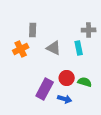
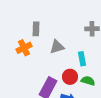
gray triangle: (54, 48) -> (57, 47), turned -42
cyan rectangle: (79, 48) -> (82, 59), moved

